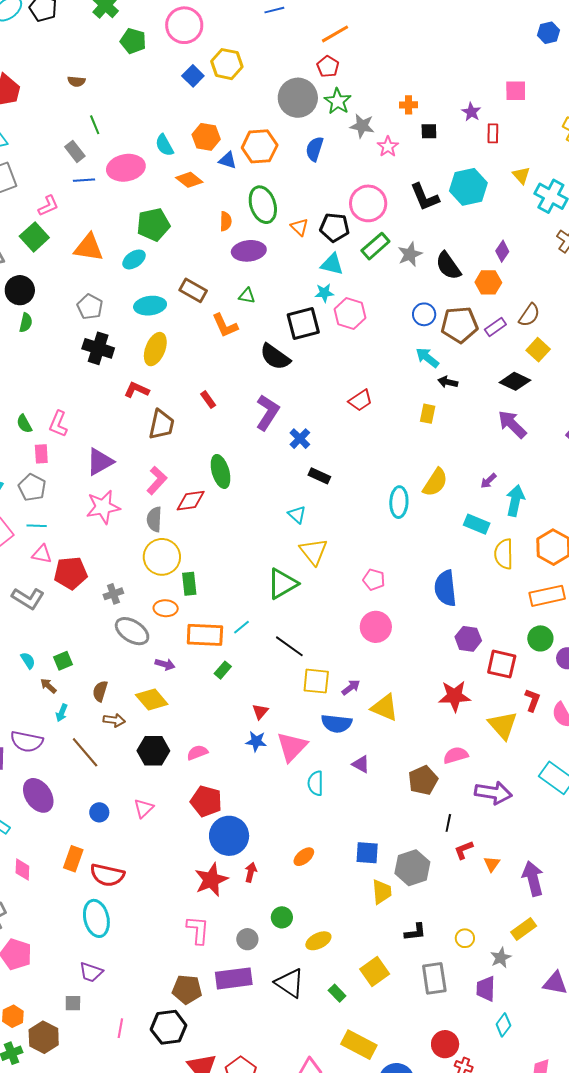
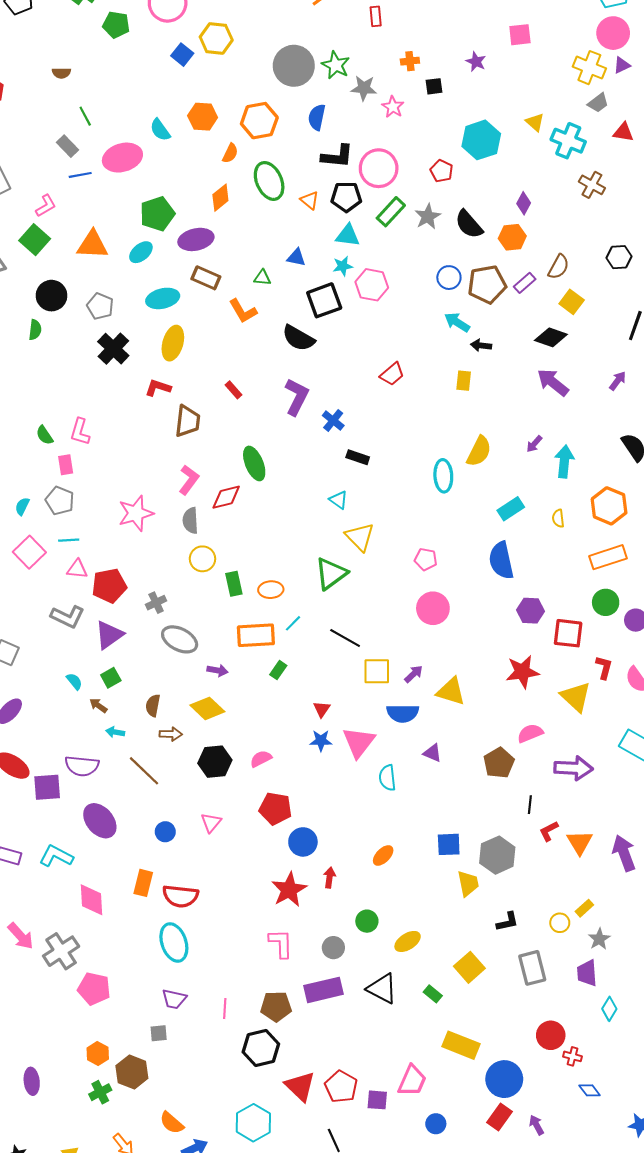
red pentagon: (328, 67) -> (442, 171), moved
red rectangle: (493, 133) -> (376, 16), moved
blue triangle: (228, 160) -> (296, 257), moved
orange diamond: (189, 180) -> (220, 198), moved, turned -72
black L-shape: (425, 197) -> (337, 156), moved, turned -56
orange semicircle: (226, 221) -> (230, 153), moved, turned 30
purple ellipse: (249, 251) -> (196, 239), moved
black circle: (20, 290) -> (51, 296), moved
black cross: (98, 348) -> (113, 349), turned 32
purple triangle: (100, 462) -> (109, 635), moved
cyan rectangle: (477, 524) -> (511, 509), moved, turned -50
yellow semicircle: (504, 554) -> (558, 518), size x0.6
yellow circle: (162, 557) -> (202, 559), size x0.7
orange ellipse: (166, 608) -> (271, 590), moved
cyan arrow: (62, 713) -> (115, 732), turned 84
blue circle: (229, 836) -> (303, 842), size x0.7
orange triangle: (492, 864) -> (580, 842), size x1.5
pink diamond: (22, 870) -> (91, 900), size x1.4
yellow rectangle: (524, 929) -> (584, 908), moved, size x0.7
pink line: (120, 1028) -> (225, 1009), moved

